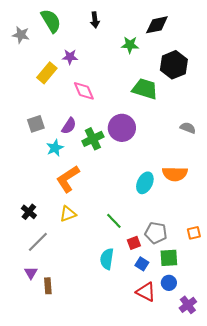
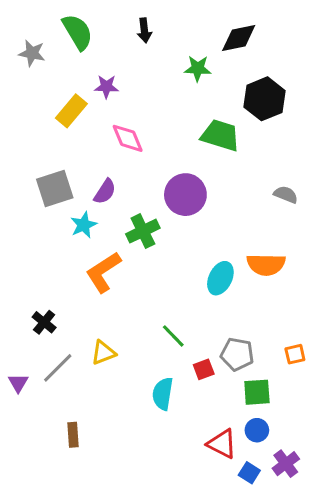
gray square: (36, 124) -> (55, 188), size x1.4
green cross: (93, 139) -> (143, 231), moved
yellow triangle: (68, 214) -> (103, 353), moved
blue square: (142, 264) -> (249, 473), moved
purple triangle: (31, 273) -> (18, 383), moved

